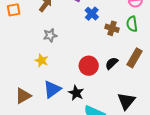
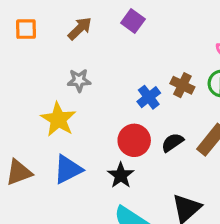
blue cross: (92, 14) -> (149, 97), moved
yellow star: (42, 61) -> (58, 119), size x1.5
black star: (76, 93) -> (121, 175), moved

